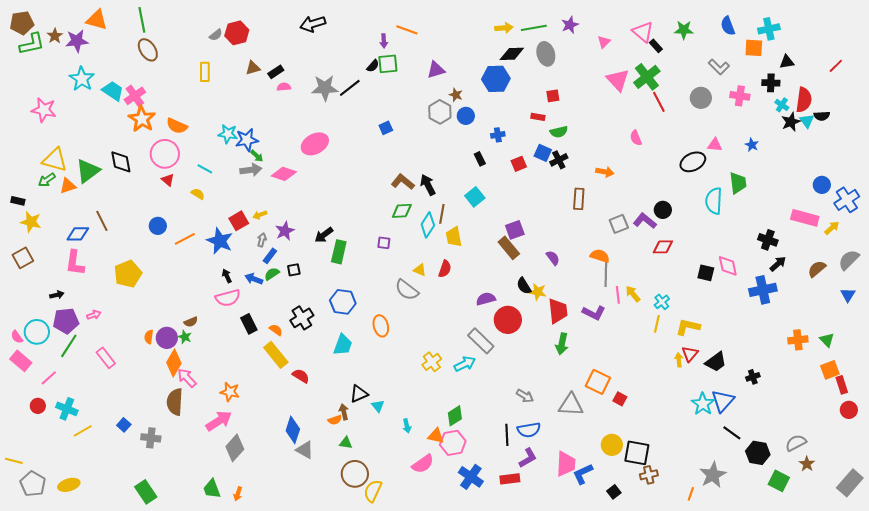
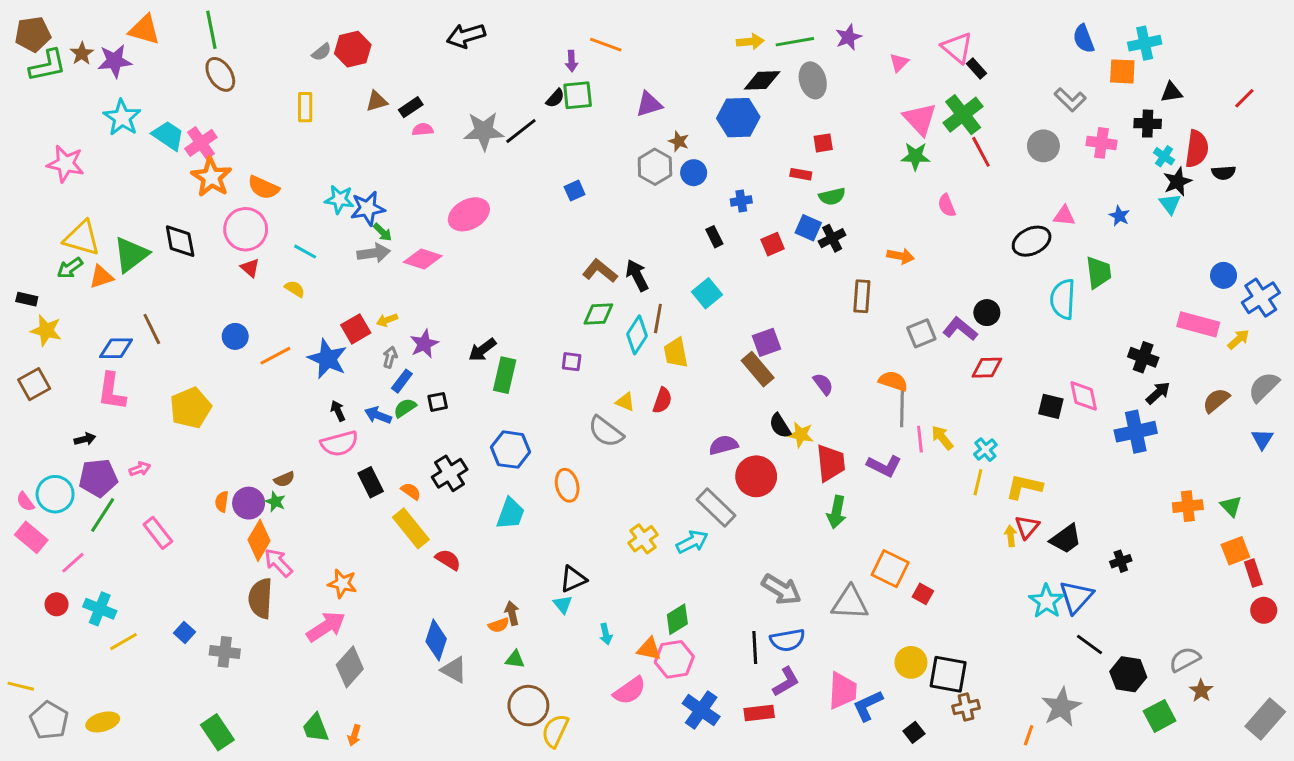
green star: (684, 30) -> (915, 156), moved
cyan triangle: (807, 121) -> (1170, 204), moved
black triangle: (359, 394) -> (573, 579), moved
gray arrow: (525, 396) -> (781, 589), size x1.5
green square: (779, 481) -> (1160, 716), turned 35

